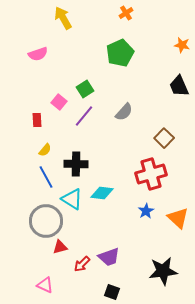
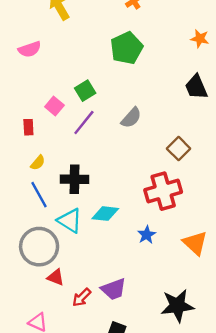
blue star: (146, 211) -> (147, 235), moved
red triangle: (60, 247) -> (56, 277), turned 35

